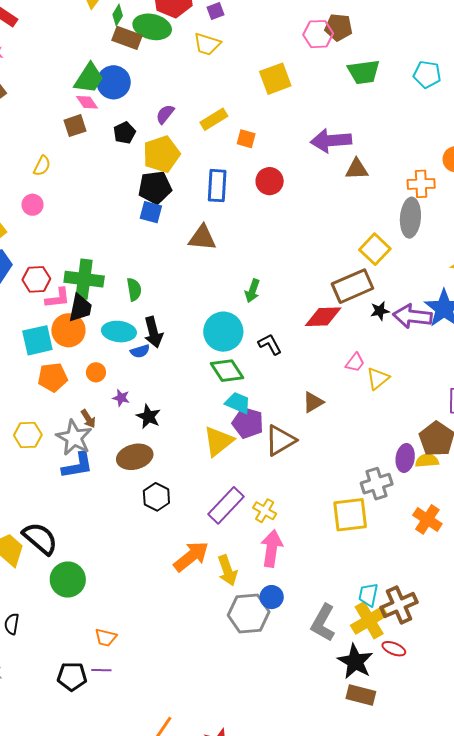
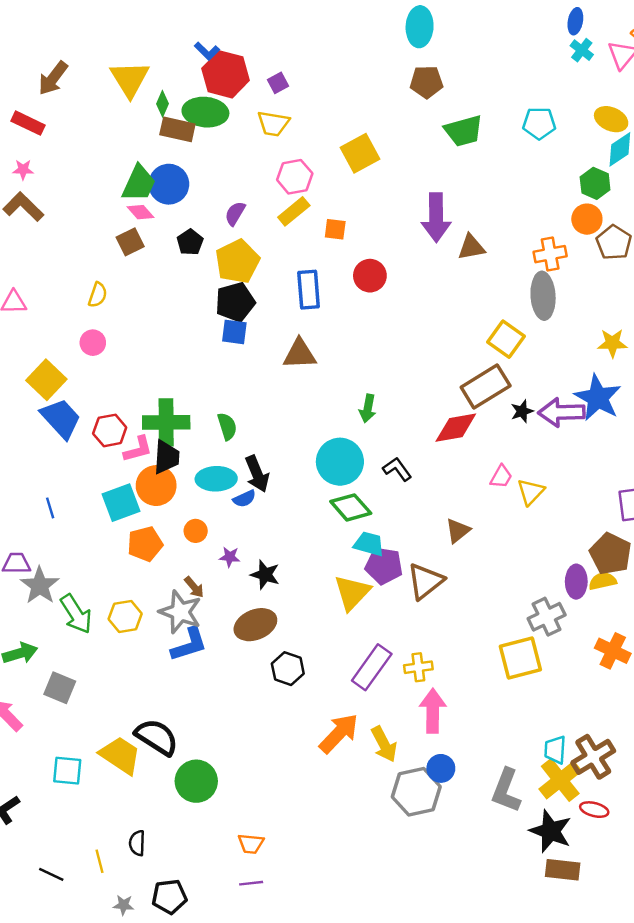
pink hexagon: (318, 34) -> (295, 177), moved
purple arrow: (331, 141) -> (436, 218), turned -78
yellow cross: (265, 511) -> (418, 667), turned -30
black pentagon: (72, 676) -> (169, 897), moved

